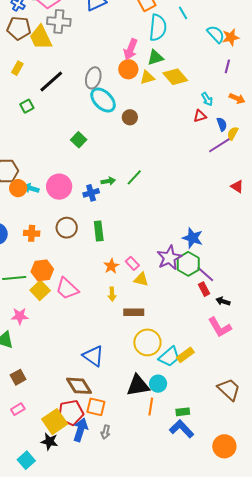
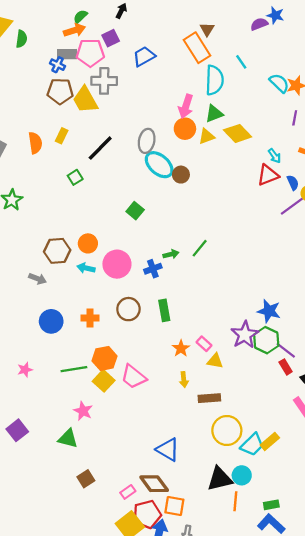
red triangle: (200, 116) -> (268, 175), size x1.5
brown circle: (130, 117) -> (181, 175), moved
orange circle: (18, 188) -> (88, 243), moved
pink star: (20, 316) -> (83, 411), turned 30
pink rectangle: (18, 409) -> (128, 492), moved

